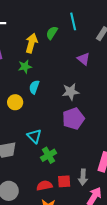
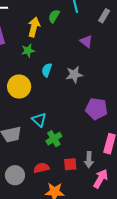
cyan semicircle: (34, 87) -> (47, 70), moved
yellow circle: (15, 102) -> (19, 87), size x1.5
purple pentagon: (73, 119) -> (96, 109), moved, turned 30
red semicircle: (44, 186) -> (41, 168), moved

